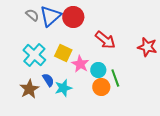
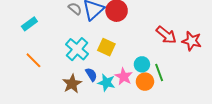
red arrow: (105, 40) -> (166, 35), moved
pink star: (80, 64) -> (124, 77), moved
cyan star: (63, 88) -> (106, 83), turned 30

